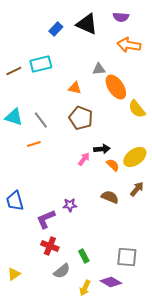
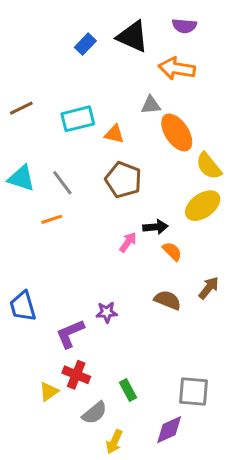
orange arrow: (129, 45) -> (177, 68), moved
cyan rectangle: (41, 64) -> (78, 119), moved
yellow ellipse: (135, 157) -> (203, 206), moved
yellow triangle: (14, 274) -> (49, 392), moved
purple diamond: (111, 282) -> (169, 430), turned -55
yellow arrow: (85, 288) -> (114, 442), moved

